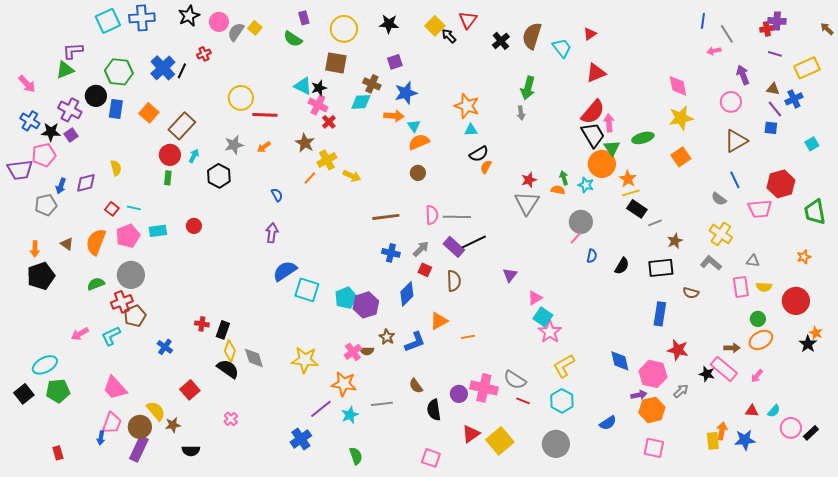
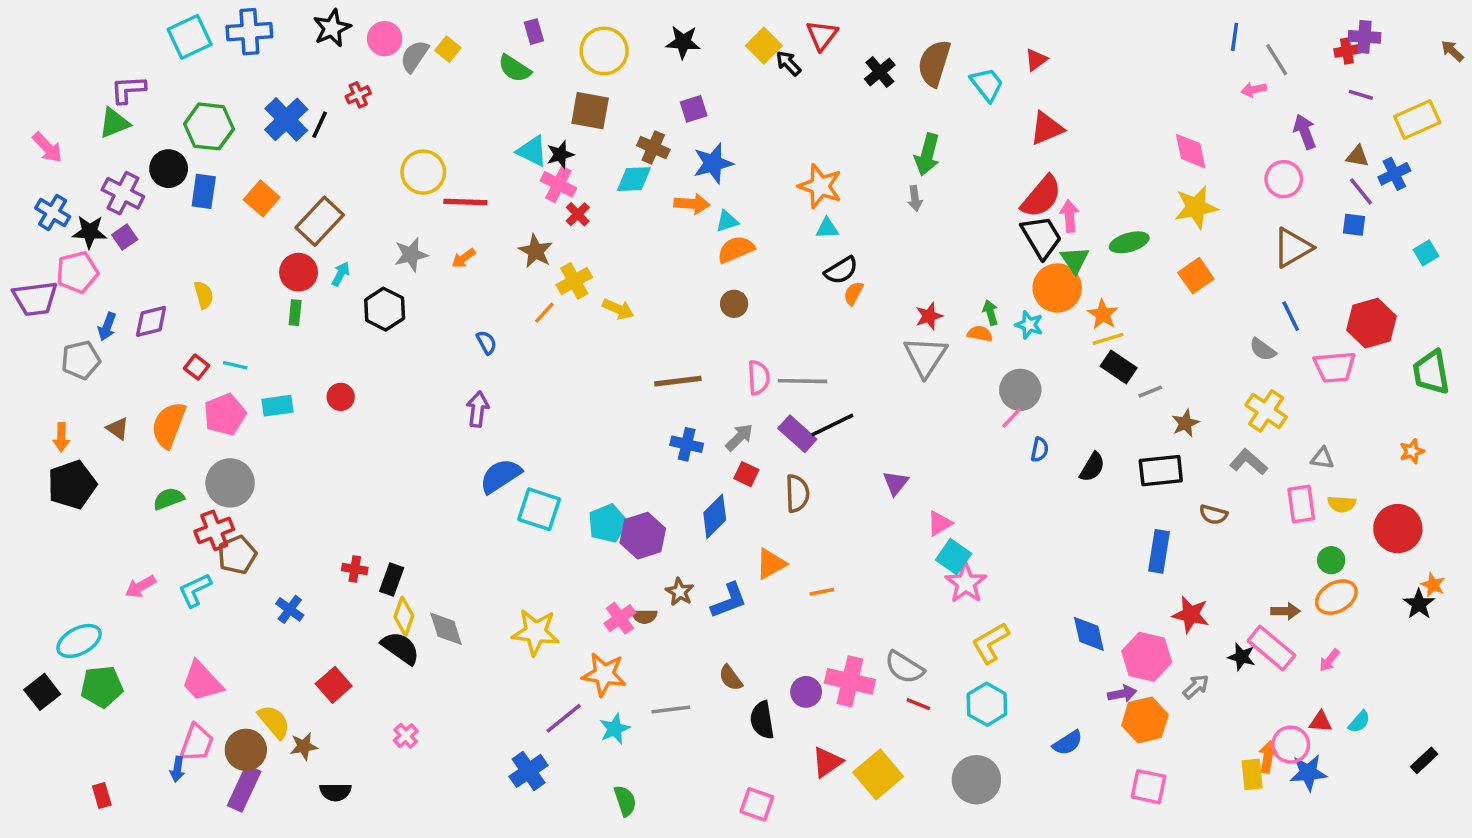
cyan triangle: (414, 126) -> (727, 221), turned 48
pink circle: (791, 428) -> (1291, 745), moved

